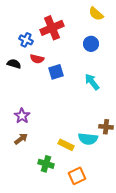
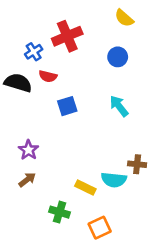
blue cross: (26, 40) -> (34, 52), turned 32
black semicircle: (14, 64) -> (18, 83), size x1.5
blue square: (56, 72) -> (67, 106), moved

